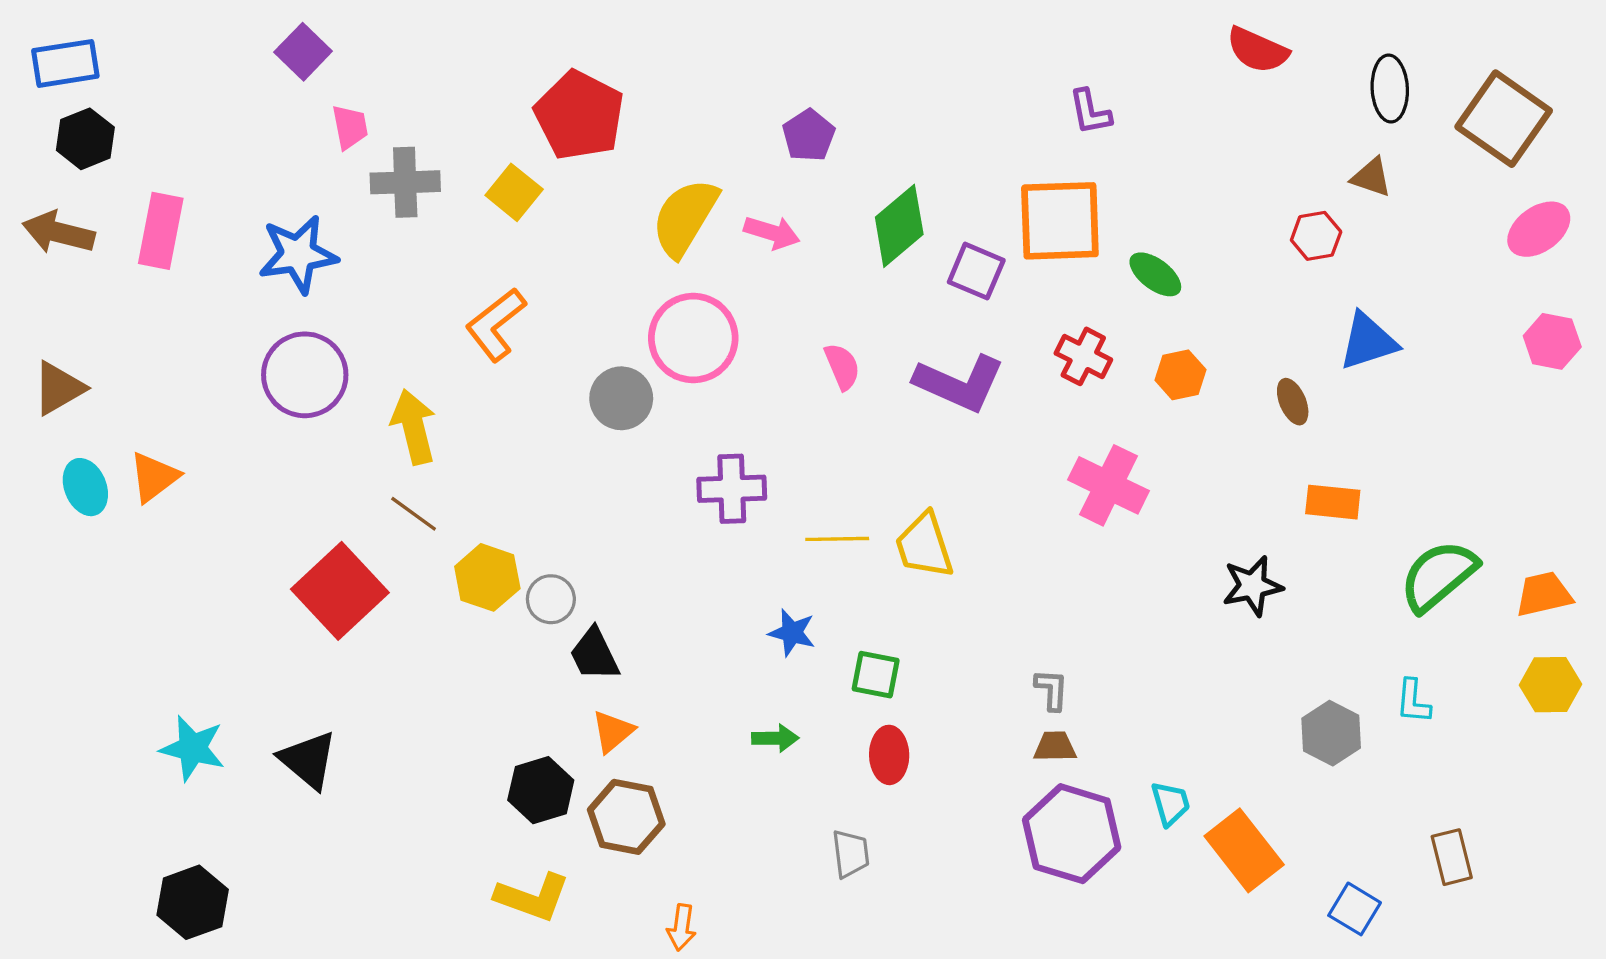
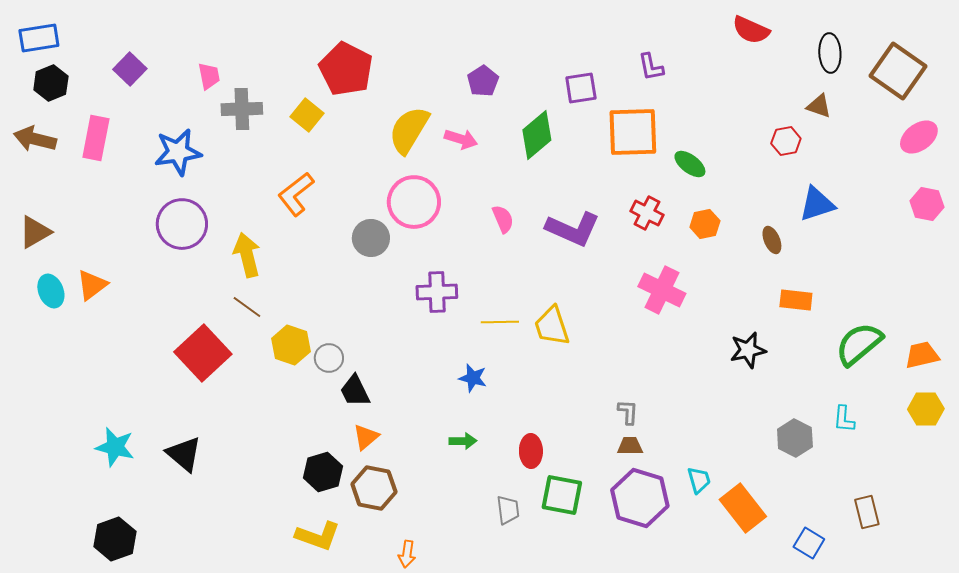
purple square: (303, 52) -> (130, 69), moved
purple square: (976, 271) -> (581, 88), moved, turned -32
green square: (876, 675) -> (562, 495), moved, size x1.4

